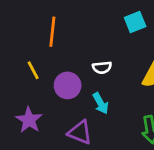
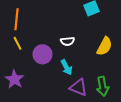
orange line: (52, 32) -> (16, 19), moved
purple triangle: (80, 132) -> (78, 87), moved

